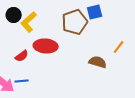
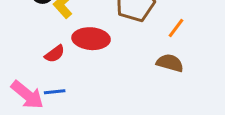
orange line: (119, 47) -> (176, 28), moved

